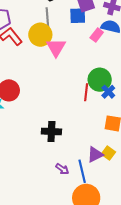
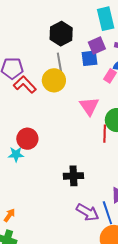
pink triangle: (56, 47) -> (89, 106), moved
purple arrow: (62, 169) -> (87, 212), size x1.6

